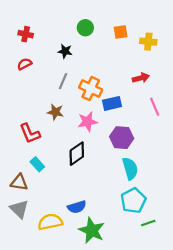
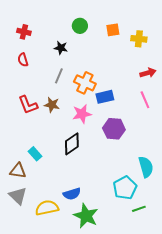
red semicircle: (25, 64) -> (23, 60), turned -80
red arrow: (141, 78) -> (148, 73), moved
red L-shape: (30, 133) -> (28, 105), moved
cyan semicircle: (130, 169) -> (146, 167), moved

